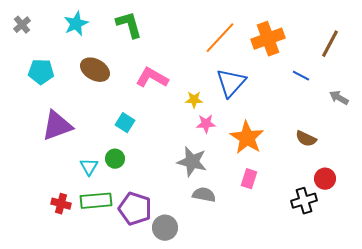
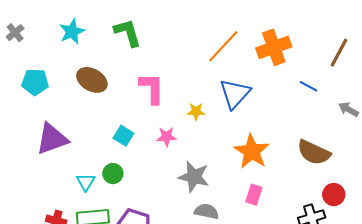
pink L-shape: (152, 78) -> (152, 88), turned 60
pink star: (206, 124) -> (167, 137), moved
brown semicircle: (306, 139) -> (314, 152), size x1.5

